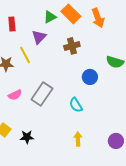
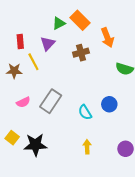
orange arrow: (98, 18) -> (107, 37), moved
red rectangle: (12, 24) -> (20, 41), moved
blue circle: (90, 77) -> (109, 104), moved
black star: (27, 137) -> (35, 145), size x1.6

